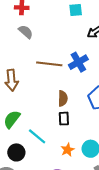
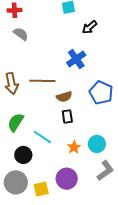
brown line: (49, 64) -> (42, 81), moved
brown semicircle: (63, 98) -> (64, 97), turned 77

